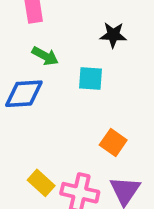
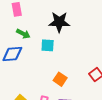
black star: (113, 35) -> (59, 22), size x1.5

